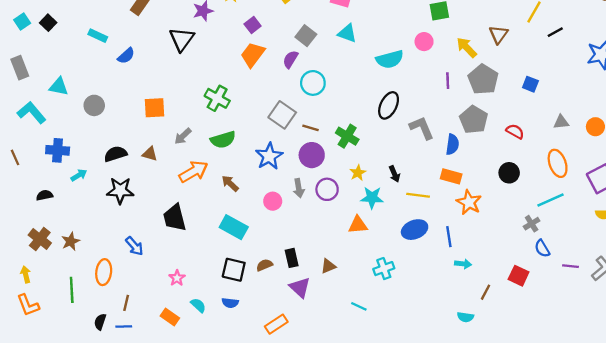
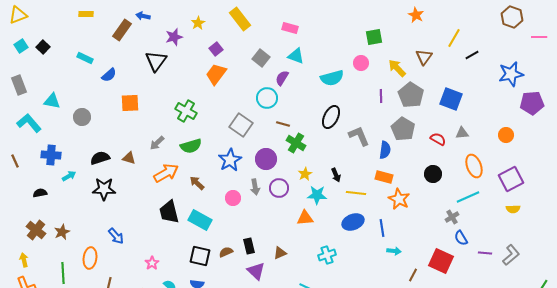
purple semicircle: (290, 59) -> (282, 78), moved
blue square: (530, 84) -> (451, 99), size x1.6
orange square: (154, 108) -> (130, 103), moved
gray triangle: (561, 122) -> (462, 133), moved
brown line: (311, 128) -> (283, 124), moved
black trapezoid: (175, 218) -> (169, 212), moved
red square: (519, 276) -> (441, 261), size x1.4

